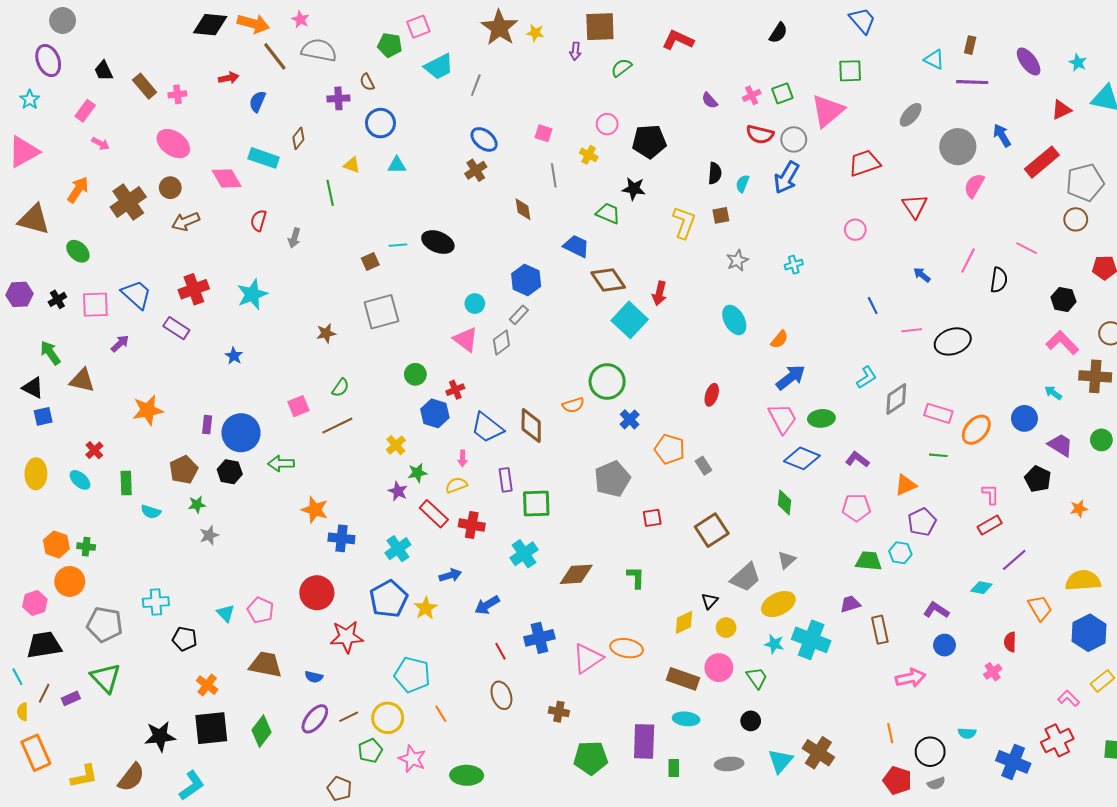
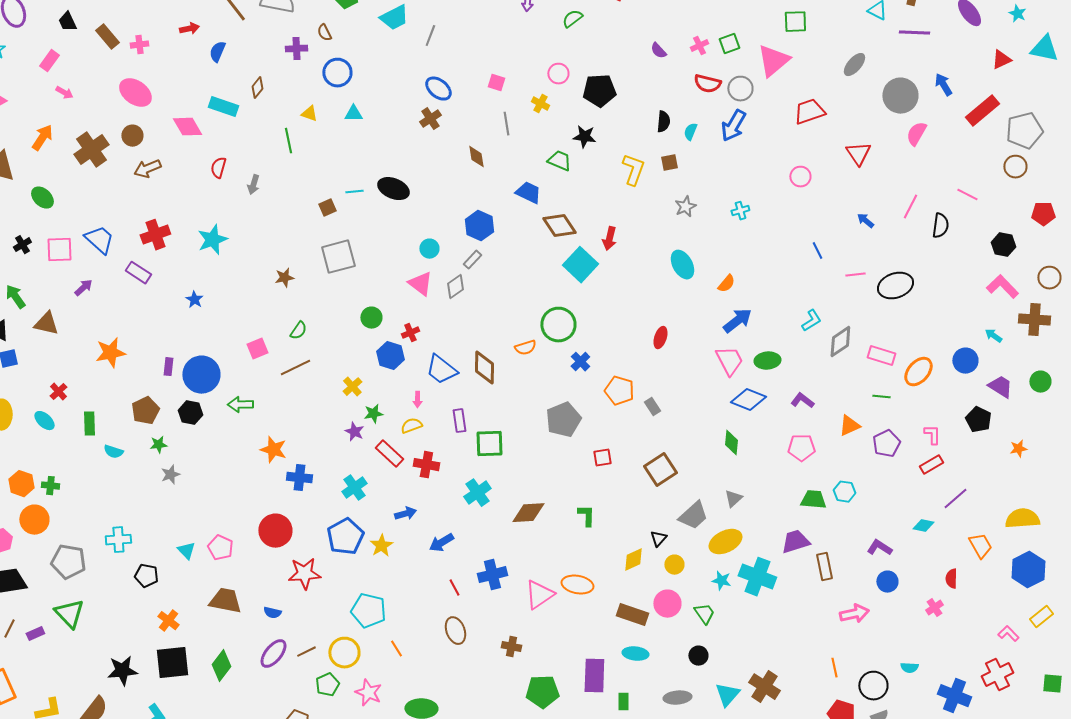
purple pentagon: (922, 522) -> (886, 444), moved
purple trapezoid: (850, 604) -> (795, 542), size x1.4

